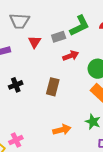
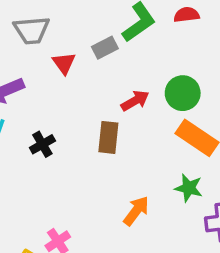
red arrow: (71, 56) -> (135, 101), moved
orange arrow: (62, 130) -> (136, 211), turned -30

